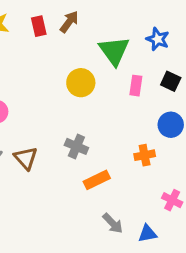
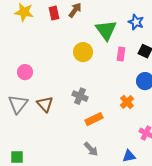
orange cross: (145, 155) -> (127, 102), turned -32
gray arrow: (113, 223) -> (91, 149), moved

